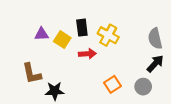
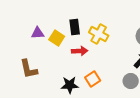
orange square: (113, 84) -> (93, 79), moved
black star: (55, 91) -> (70, 85), moved

